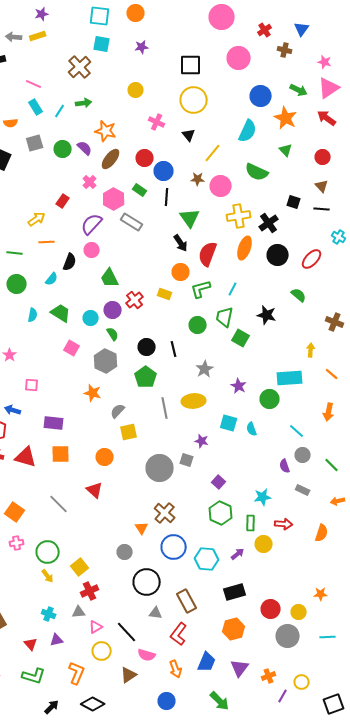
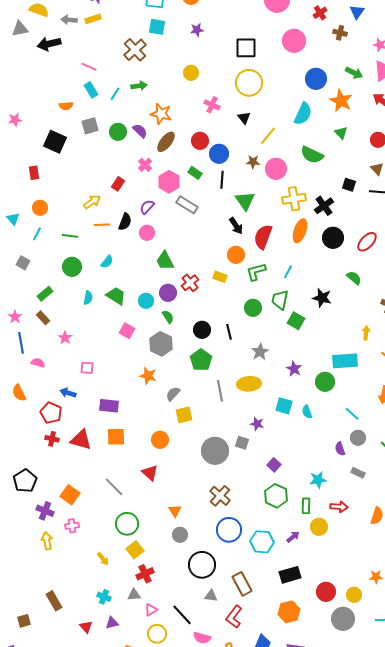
purple semicircle: (92, 224) -> (147, 207), size x0.7
black semicircle: (70, 262) -> (125, 222), moved
orange triangle: (142, 528) -> (175, 511), moved
green circle: (48, 552) -> (127, 524), moved

